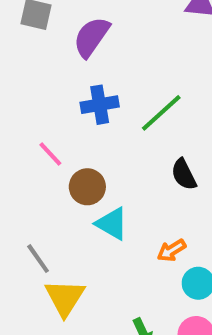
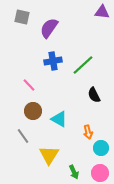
brown circle: (87, 187) -> (33, 111), moved
orange arrow: (171, 250) -> (88, 132), turned -72
yellow triangle: (65, 298) -> (49, 155), moved

